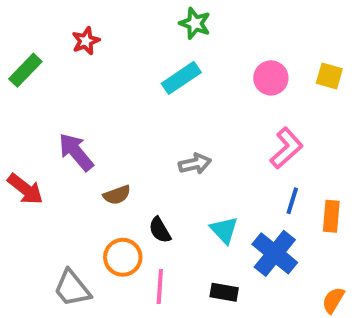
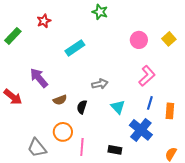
yellow square: (329, 76) -> (169, 39), turned 32
cyan rectangle: (181, 78) -> (75, 48), moved
black semicircle: (160, 230) -> (82, 107), moved, turned 48
cyan triangle: (224, 230) -> (118, 107), moved

